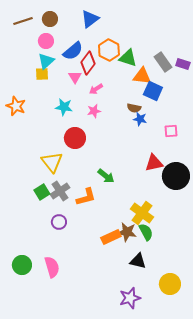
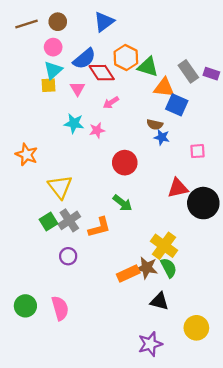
red diamond: (88, 63) -> (102, 73), turned -70
pink triangle: (75, 77) -> (77, 89), moved
orange star: (16, 106) -> (27, 155), moved
pink star: (94, 111) -> (97, 130), moved
red circle: (75, 138) -> (125, 163), moved

